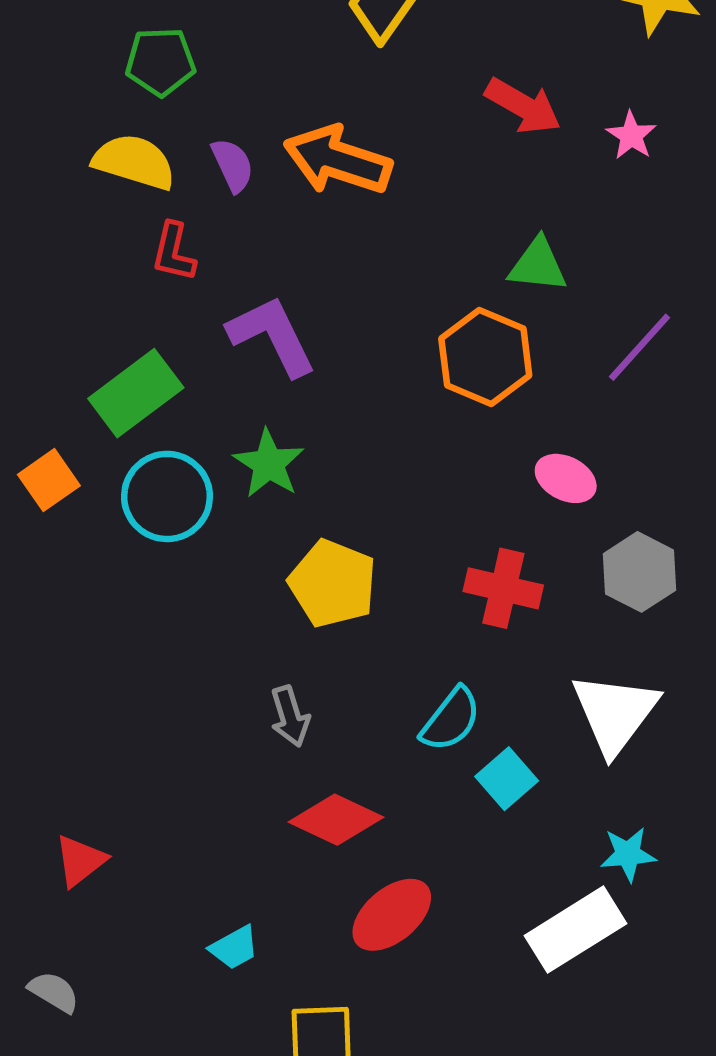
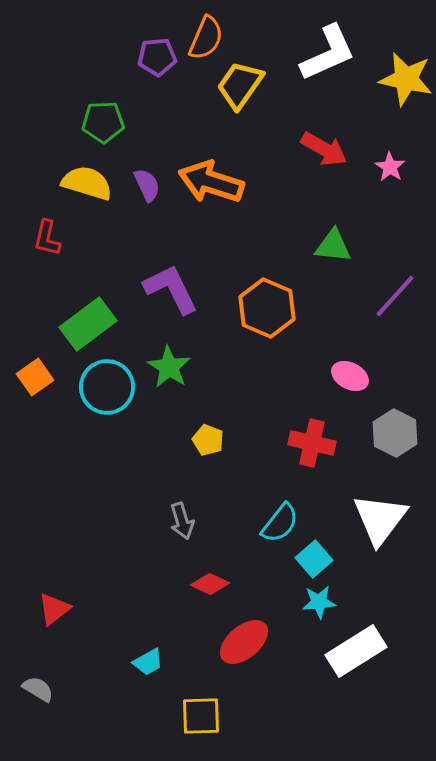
red L-shape: (174, 252) -> (47, 238), moved
orange hexagon: (485, 357) -> (267, 308), moved
yellow pentagon: (333, 583) -> (208, 440), size x0.6
red diamond: (336, 820) -> (210, 584), size x0.7
cyan star: (628, 854) -> (319, 602), moved

